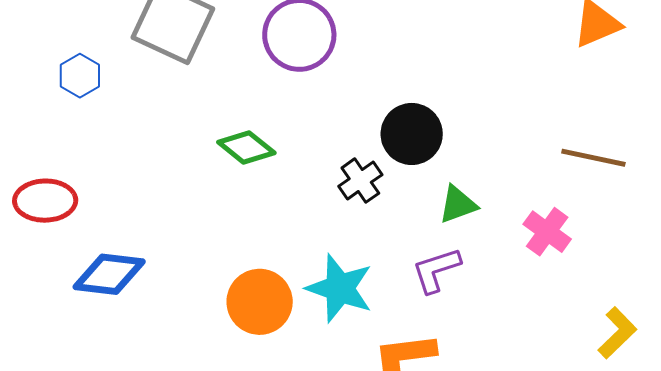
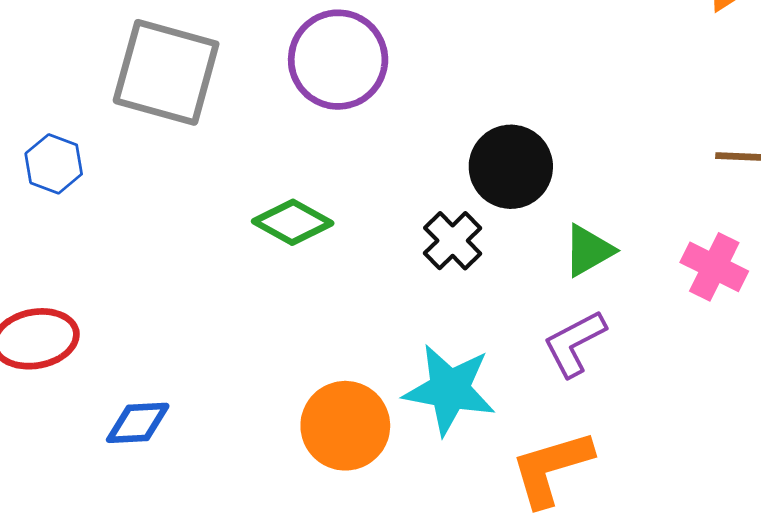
blue diamond: (109, 274) -> (138, 423), size x0.7

